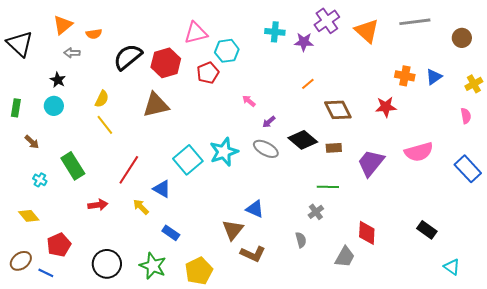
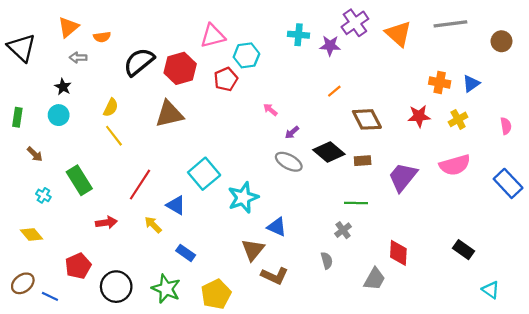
yellow cross: (474, 84) -> (458, 119), moved
cyan star: (224, 152) -> (243, 198), moved
red pentagon: (59, 245) -> (78, 266), moved

